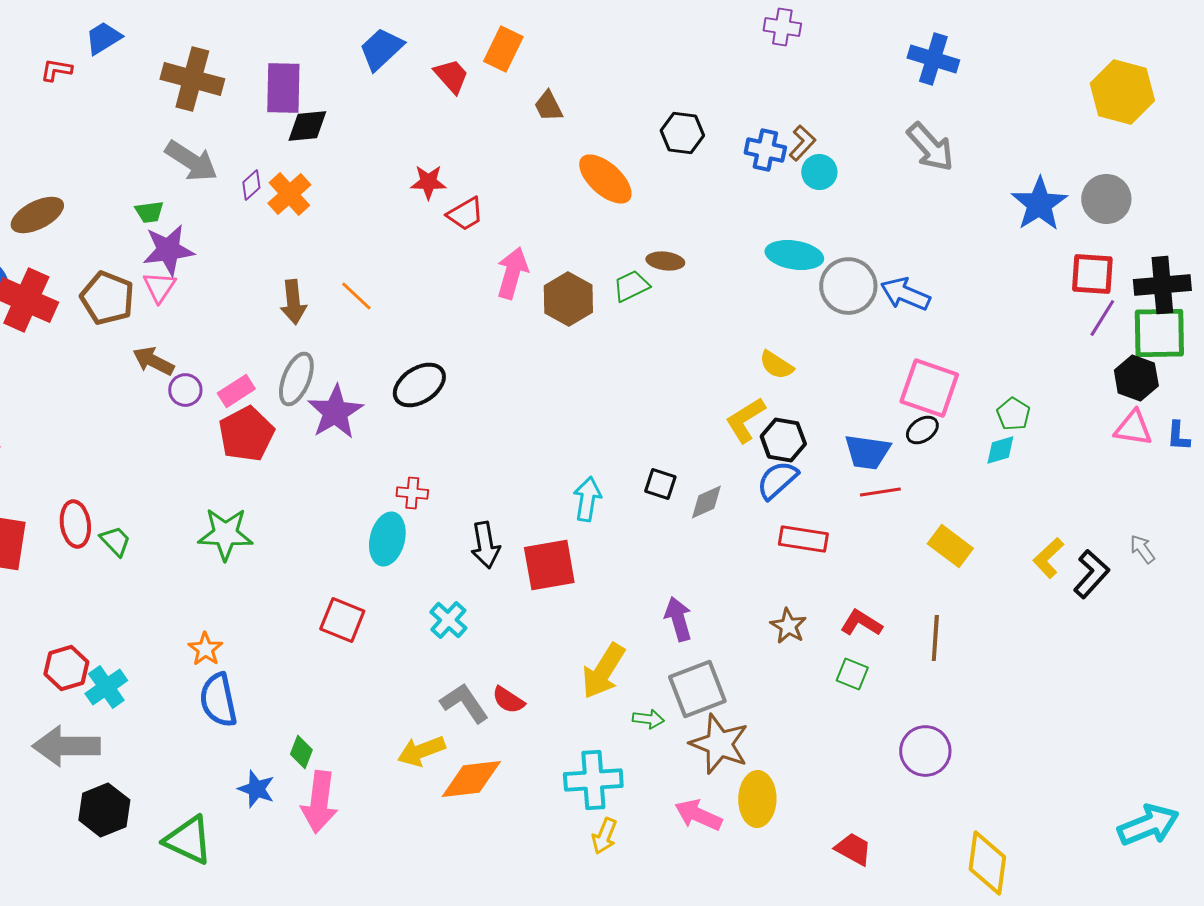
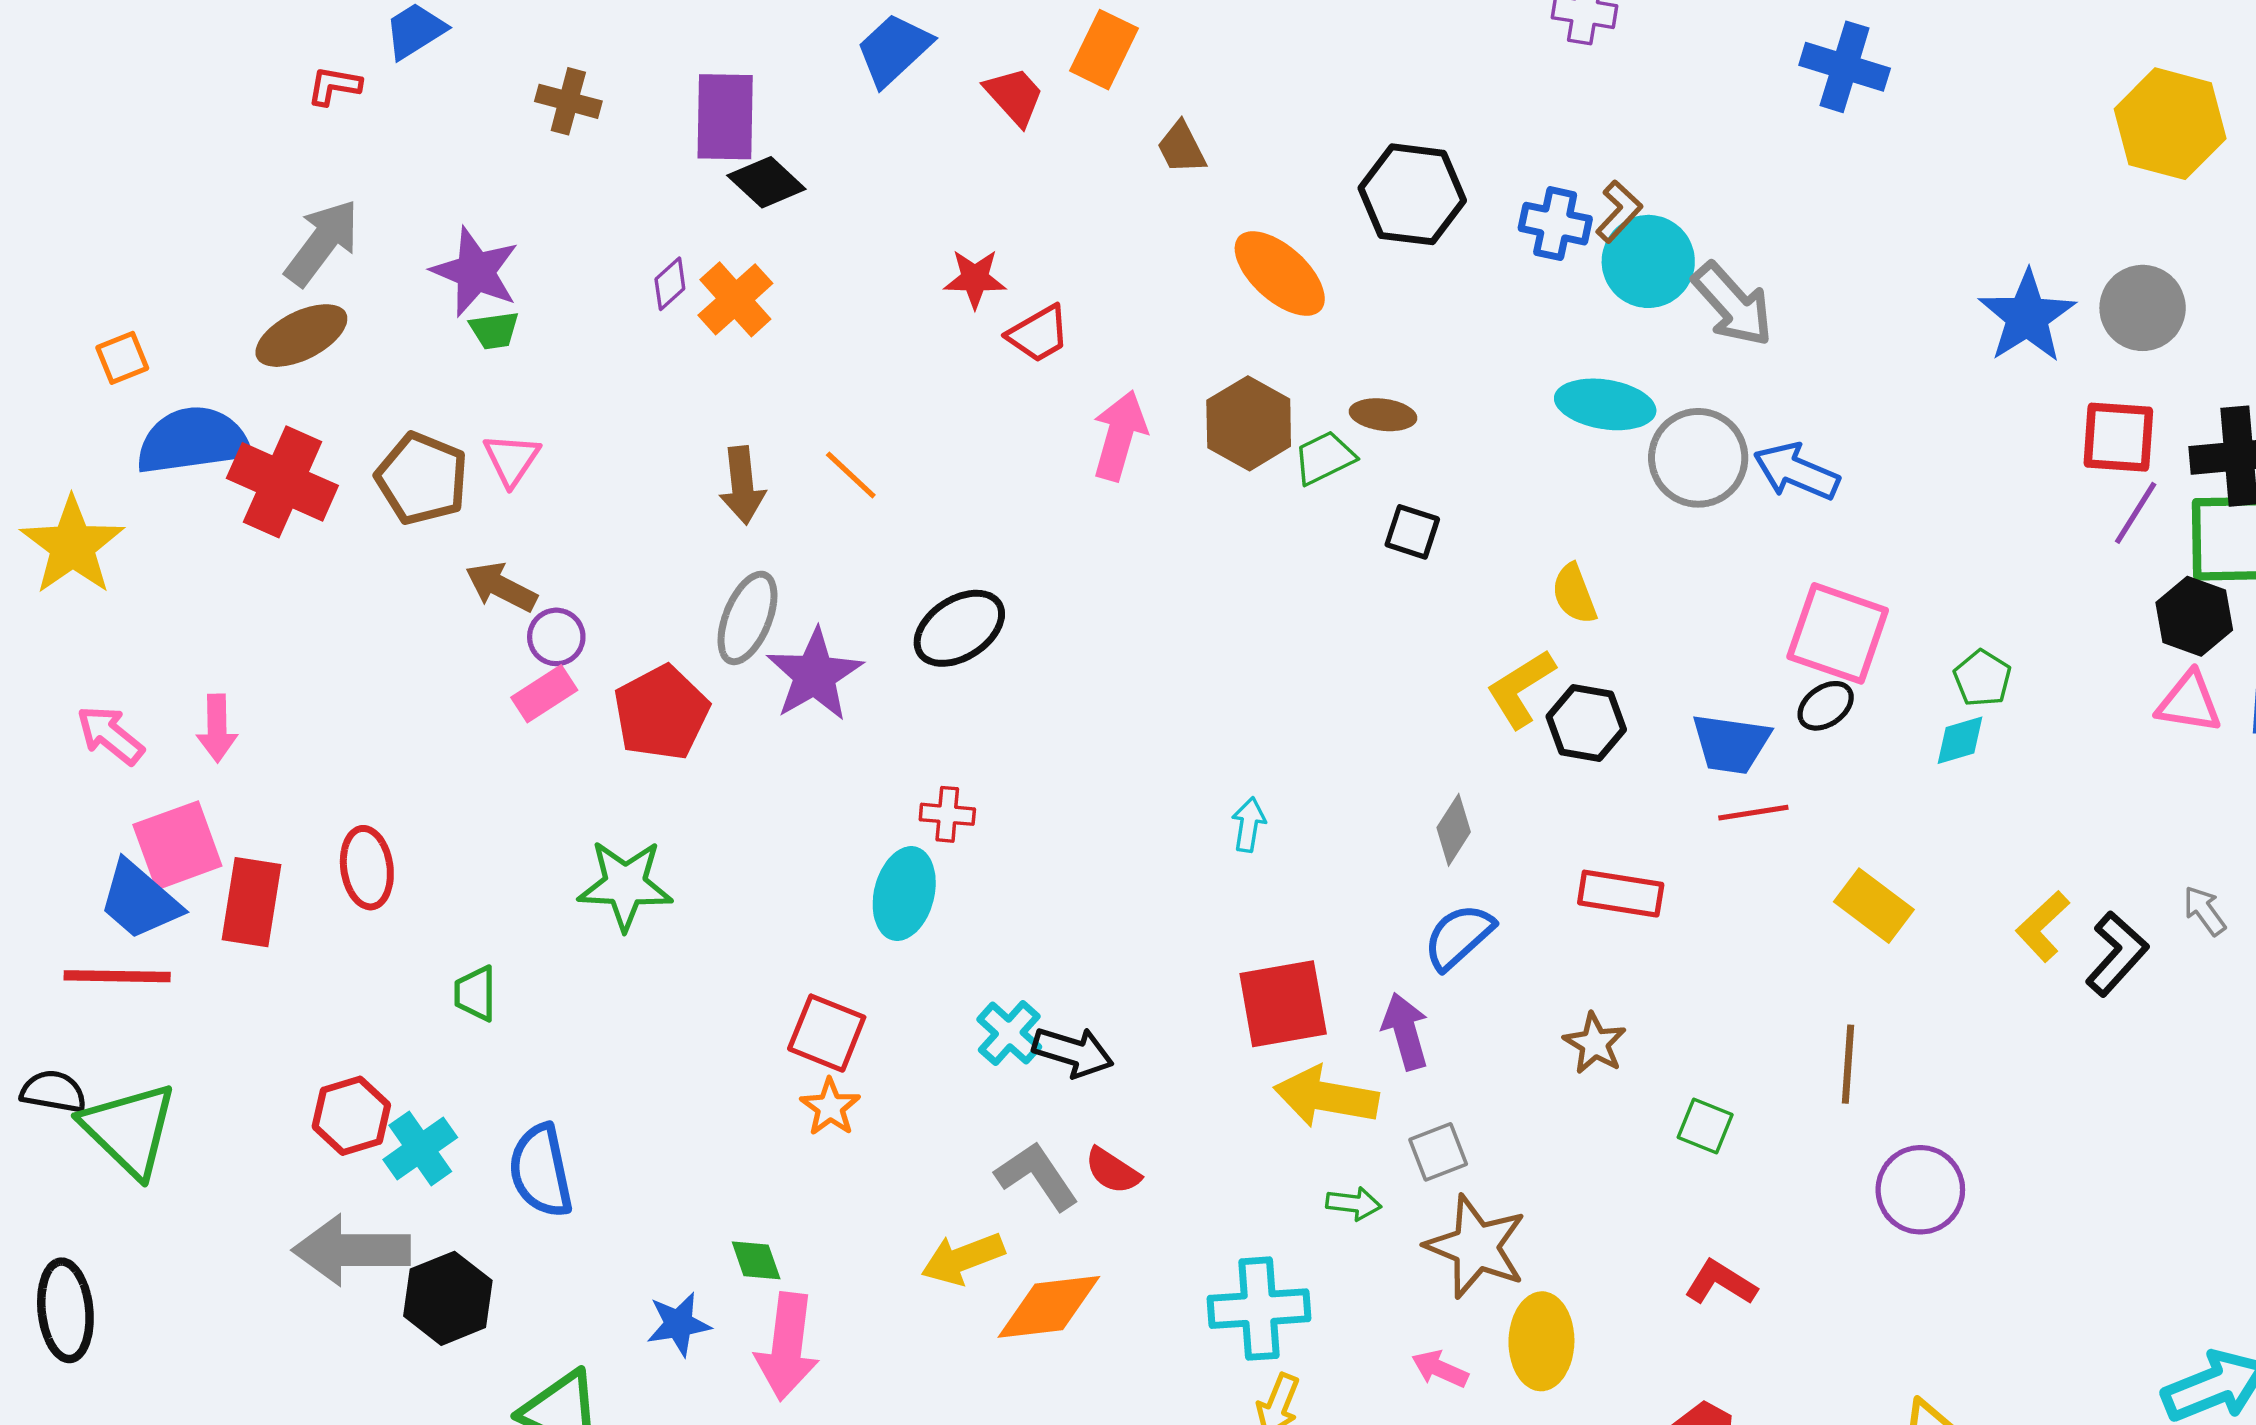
brown cross: (192, 79) -> (568, 101), size x0.6
black diamond: (307, 126) -> (766, 182), turned 48
black hexagon: (682, 133) -> (1412, 194), size x1.4
gray arrow: (930, 147) -> (1733, 305), moved
gray arrow: (191, 161) -> (322, 243), moved, turned -86
cyan circle: (819, 172) -> (1648, 261), size x1.5
purple star: (168, 250) -> (475, 272), moved, turned 30
brown hexagon: (568, 299) -> (1249, 423), moved
yellow semicircle: (776, 365) -> (1574, 594), turned 36
pink rectangle: (236, 391) -> (544, 694), moved
blue semicircle: (777, 480) -> (1459, 937), moved
black square: (660, 484) -> (1412, 532), moved
cyan arrow: (587, 499) -> (1249, 825), size x0.7
gray diamond: (706, 502) -> (1454, 830), turned -33
green trapezoid: (115, 541) -> (475, 993), moved, turned -136
black arrow: (485, 545) -> (1073, 1052), moved, turned -63
red square: (549, 565) -> (1283, 1004), moved
red L-shape: (861, 623) -> (1721, 1283), moved
orange star: (205, 649) -> (830, 1107), moved
yellow arrow: (603, 671) -> (1326, 1097), moved, turned 68
gray square: (697, 689) -> (1438, 1152), size x0.6
blue semicircle: (218, 700) -> (541, 1171), moved
purple circle: (925, 751) -> (1920, 1190), moved
green diamond: (301, 752) -> (756, 1260), turned -40
blue star: (256, 789) -> (679, 1324), turned -30
black hexagon: (104, 810) -> (448, 1298), moved
pink arrow: (698, 815) -> (1440, 1369), size x0.7

